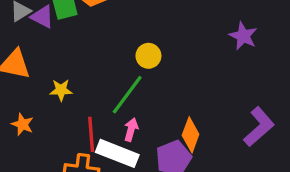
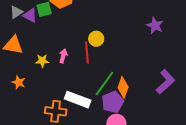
green line: (127, 95) -> (104, 84), moved
pink arrow: (131, 130) -> (63, 56), moved
red line: (91, 134) -> (87, 52), moved

